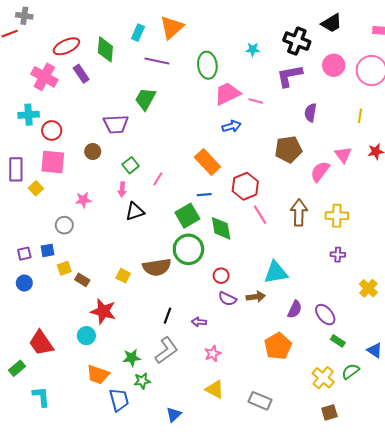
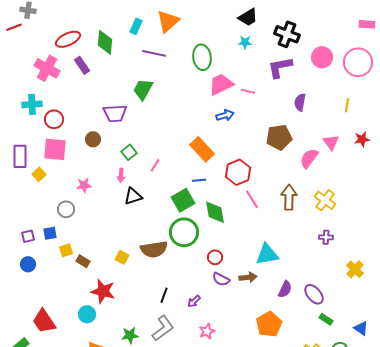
black trapezoid: (332, 23) -> (248, 17), moved
yellow cross: (337, 216) -> (325, 200), turned 35
purple arrow: (199, 322) -> (194, 301), turned -48

